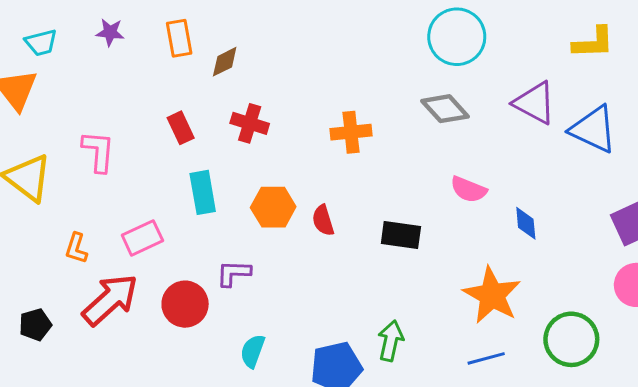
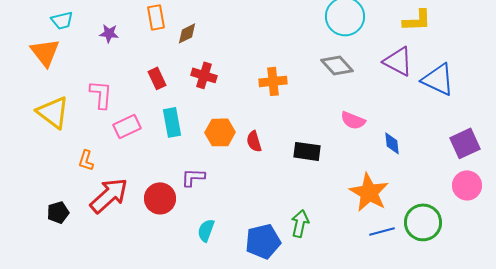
purple star: (110, 32) -> (109, 33), moved
yellow L-shape: (593, 43) -> (417, 20), moved
pink rectangle: (142, 238) -> (127, 126), moved
blue line: (486, 358) -> (382, 231), moved

